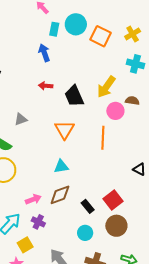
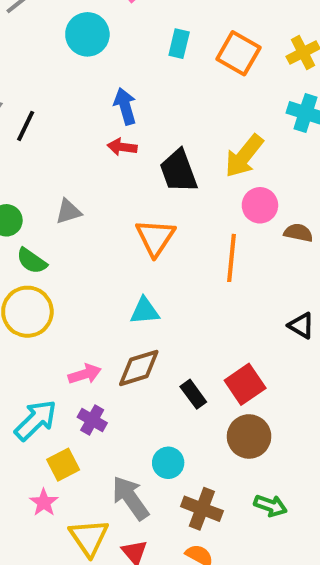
cyan circle: (76, 24) -> (87, 34), moved
cyan rectangle: (54, 29) -> (179, 44), moved
blue arrow: (44, 53) -> (125, 106), moved
brown semicircle: (132, 101) -> (298, 233), moved
cyan circle: (85, 233) -> (168, 463), moved

